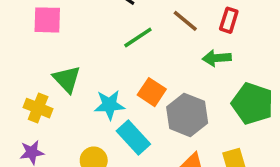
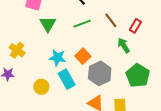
green arrow: (217, 58) -> (124, 45), turned 49
green triangle: (67, 79) -> (48, 24), moved

